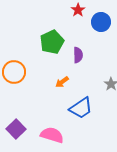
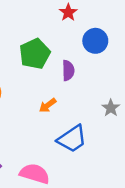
blue circle: (101, 22) -> (95, 41), moved

